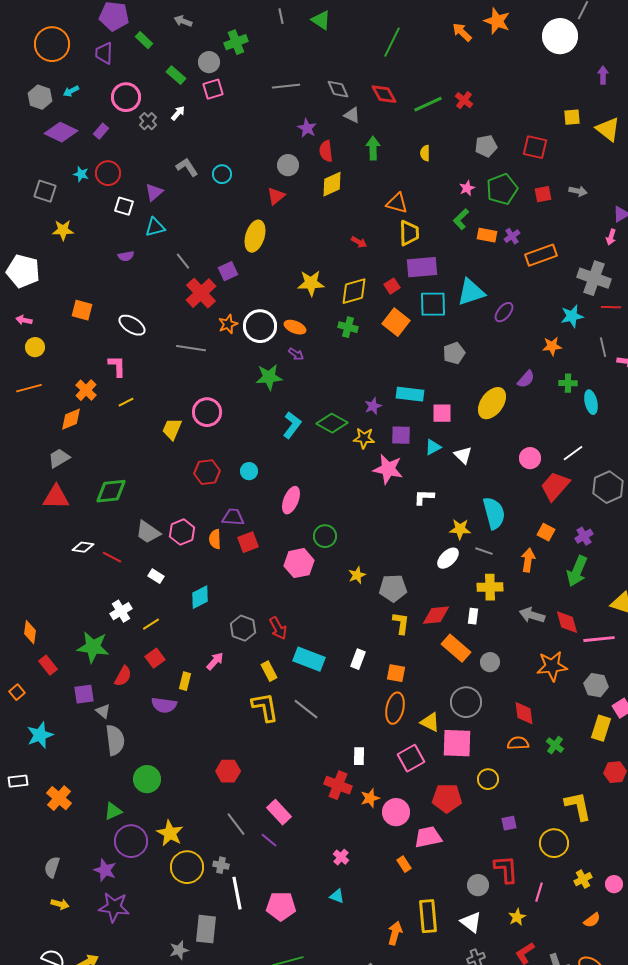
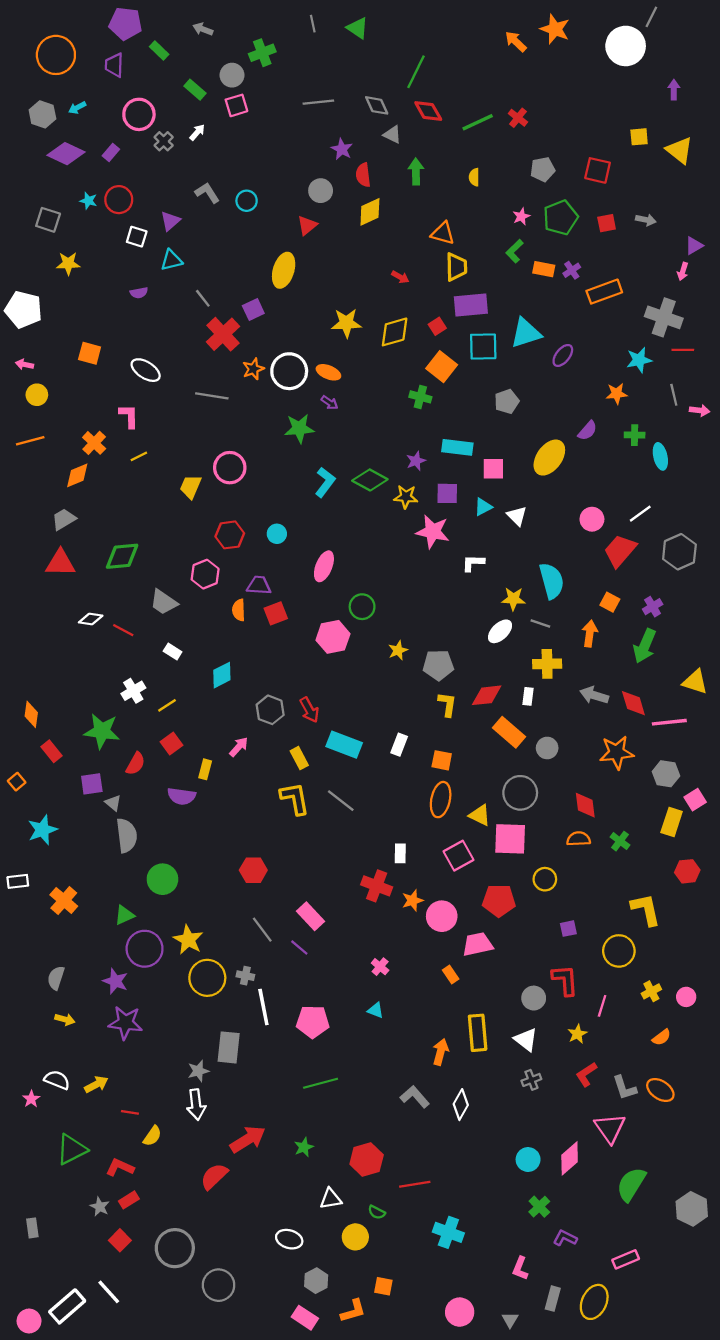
green line: (392, 42) -> (416, 72), moved
green cross: (348, 327) -> (420, 397), moved
pink hexagon: (182, 532) -> (205, 574), moved

